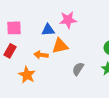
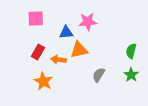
pink square: (14, 28) -> (36, 18), moved
red rectangle: (10, 51) -> (38, 52), moved

